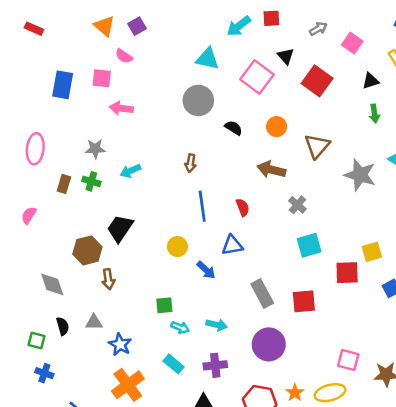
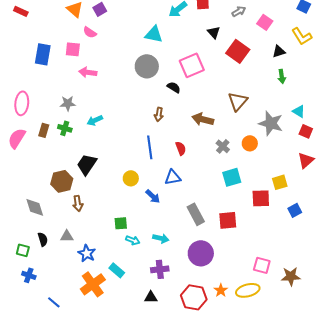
pink square: (257, 77) -> (192, 65), moved, turned 30
orange circle: (277, 127) -> (250, 143), moved
brown arrow: (190, 163) -> (159, 114), moved
pink semicircle: (29, 215) -> (17, 138), moved, size x1.5
cyan rectangle: (174, 364) -> (117, 270), moved

